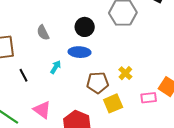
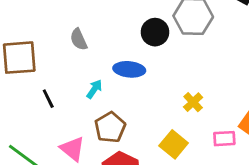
black circle: (85, 27) -> (155, 32), moved
brown pentagon: (98, 83) -> (110, 127), moved, turned -30
yellow square: (113, 103) -> (174, 144), turned -30

